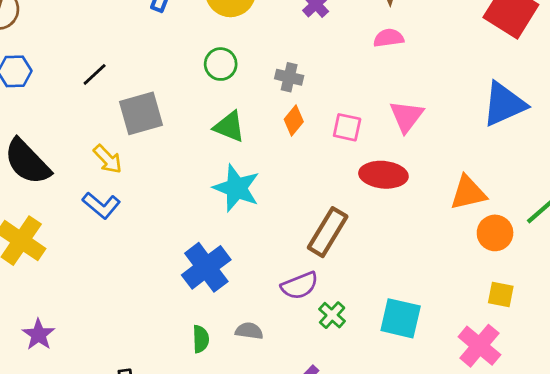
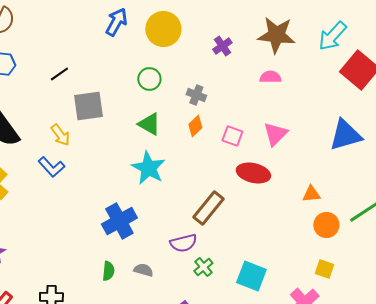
orange triangle: (468, 193) -> (311, 194), size x0.7

